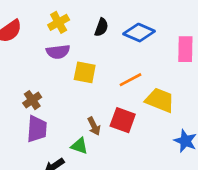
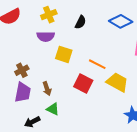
blue diamond: (139, 33) -> (121, 21), moved
orange line: (130, 80) -> (97, 64), turned 48
red square: (123, 120) -> (83, 84), moved
brown arrow: (94, 126) -> (47, 89), moved

